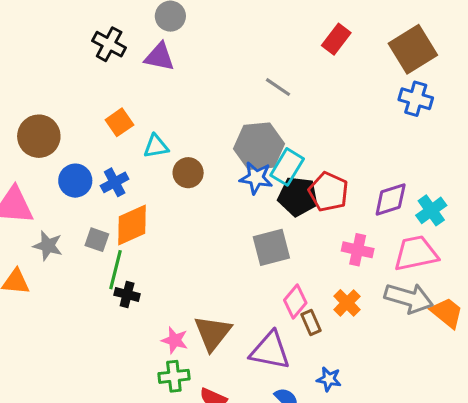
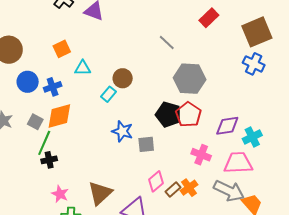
gray hexagon: (259, 146) -> (190, 79), moved
cyan rectangle: (287, 167) -> (108, 94), moved, size x0.7
brown circle: (188, 173) -> (123, 78), moved
blue star: (256, 178) -> (122, 131), moved
gray square: (271, 247) -> (146, 144), size x0.7
black cross: (127, 294) -> (49, 160), turned -35
brown rectangle: (311, 323) -> (173, 190), moved, turned 63
pink star: (175, 340) -> (60, 194), moved

